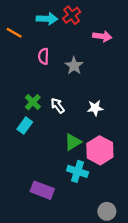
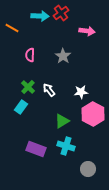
pink semicircle: (43, 56) -> (30, 55), moved
pink hexagon: (100, 150) -> (93, 114), moved
purple rectangle: (42, 190) -> (36, 149), moved
gray circle: (107, 211) -> (88, 169), moved

